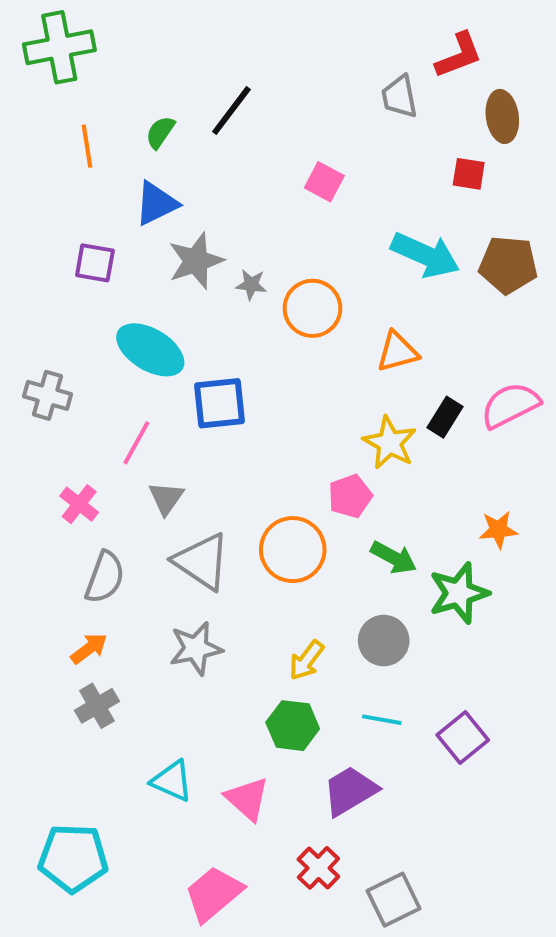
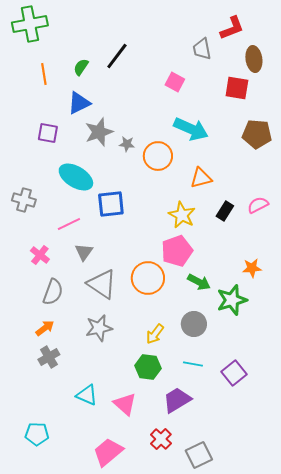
red square: (469, 174) -> (237, 88), size x1.4
pink square: (324, 182) -> (175, 82), moved
cyan arrow: (425, 255) -> (191, 129), moved
pink semicircle: (510, 405) -> (258, 205), size x0.7
pink line: (136, 443) -> (69, 224), turned 35
yellow star: (390, 443) -> (182, 215), moved
pink pentagon: (350, 496) -> (177, 251), size x1.4
cyan pentagon: (73, 858) -> (37, 434), size x0.7

